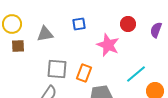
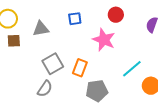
red circle: (128, 24) -> (116, 15), moved
gray square: (57, 69) -> (53, 64), turned -35

